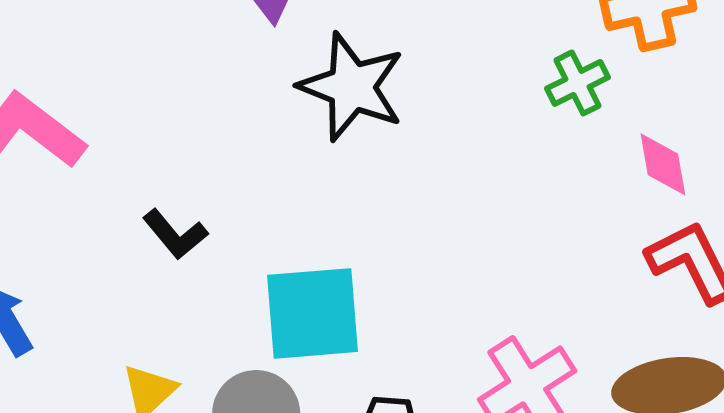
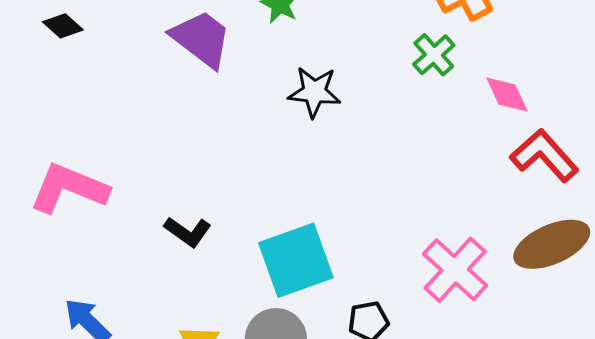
black star: (352, 87) -> (314, 92), moved, size x0.7

